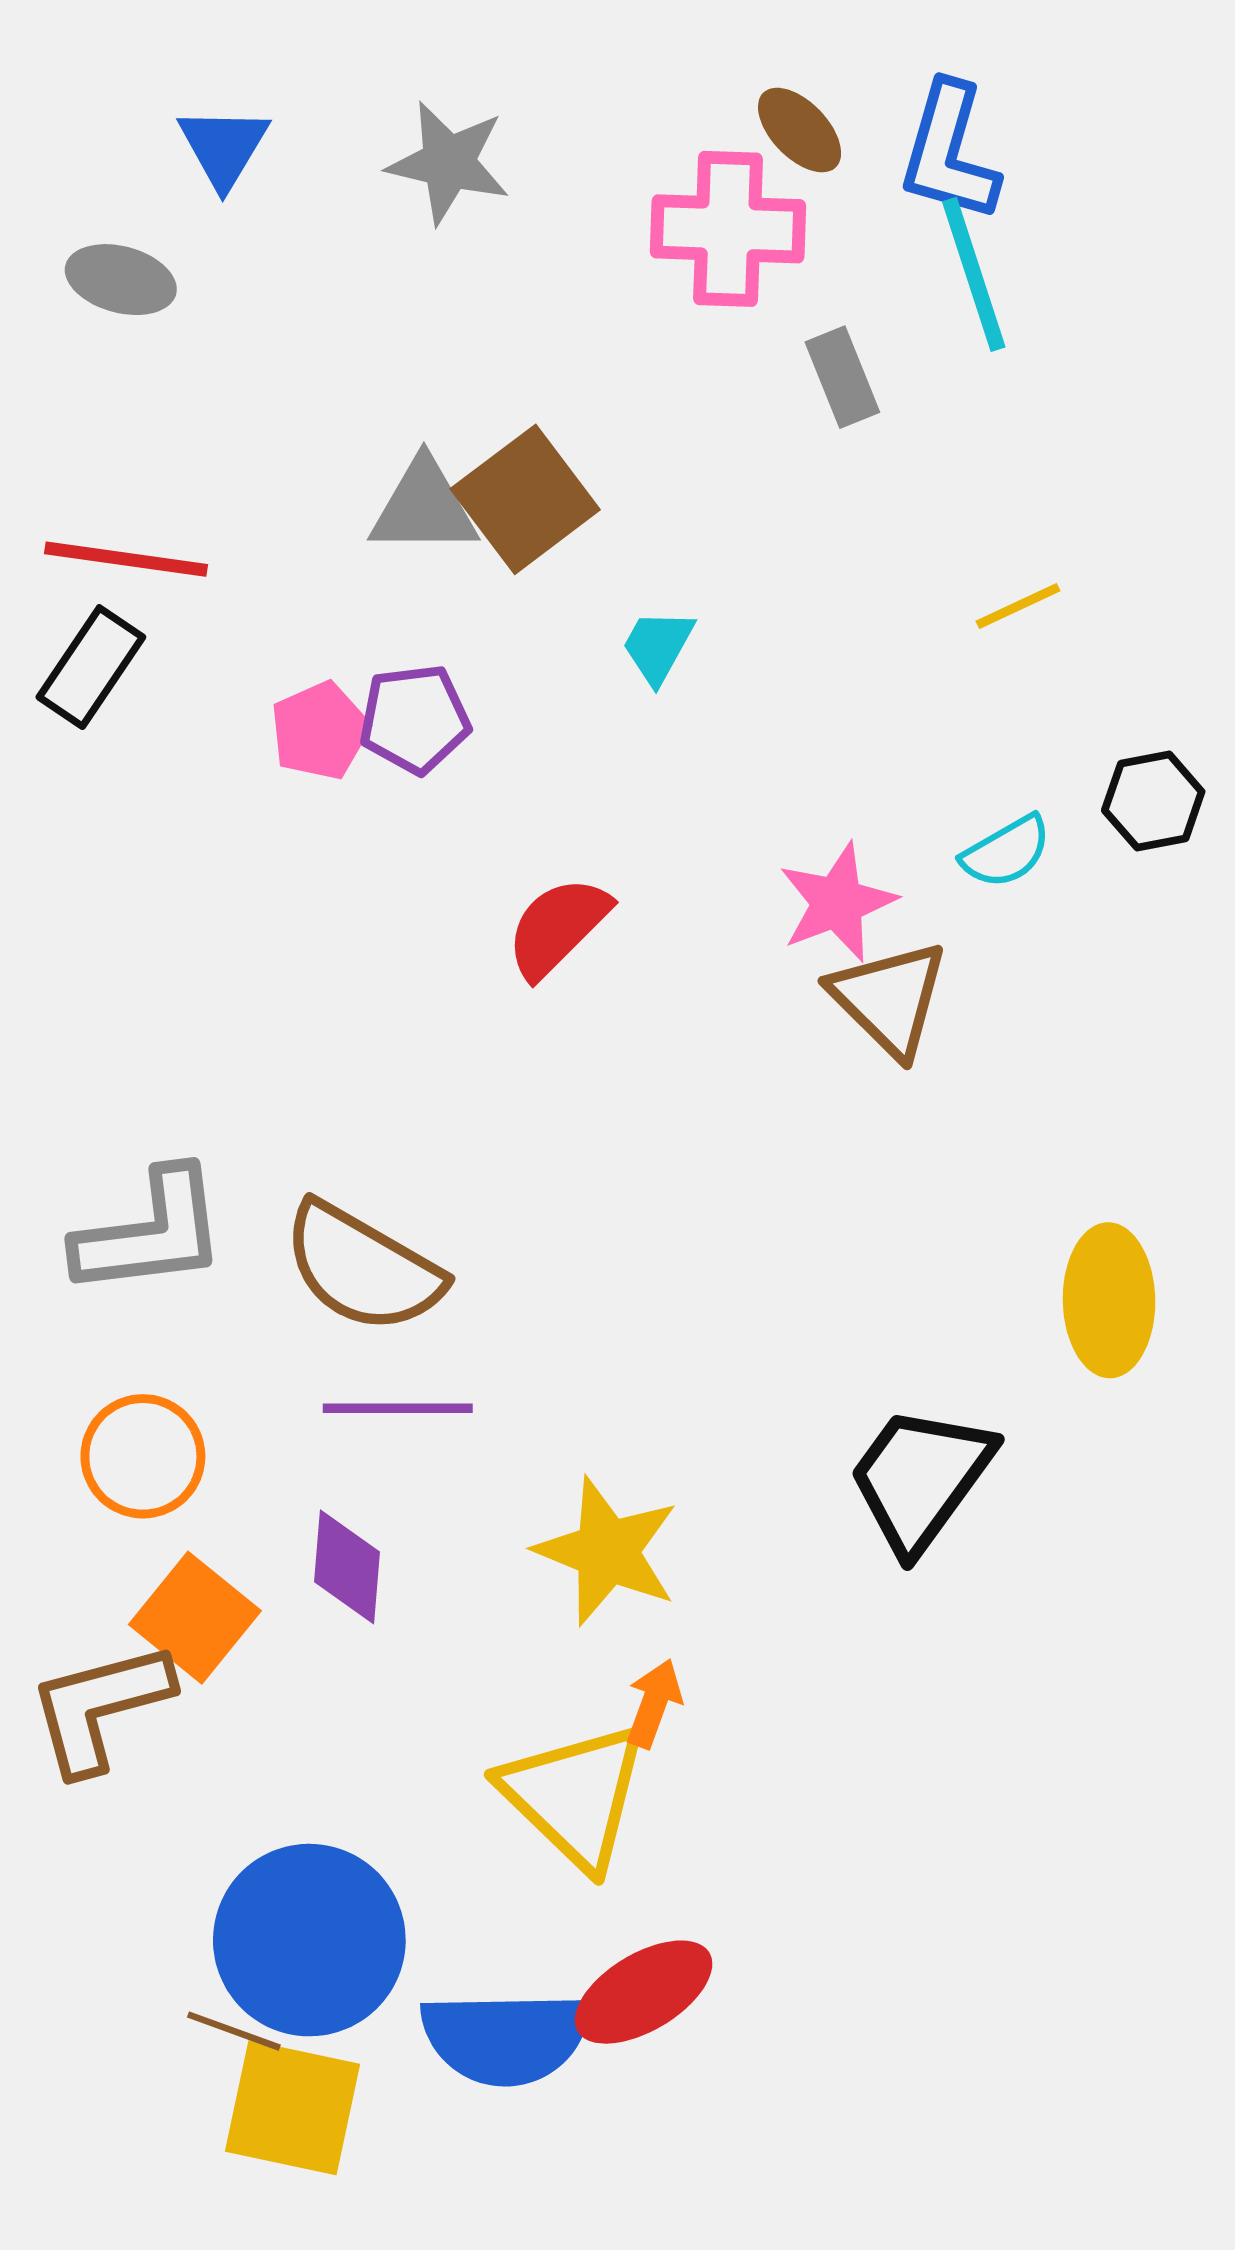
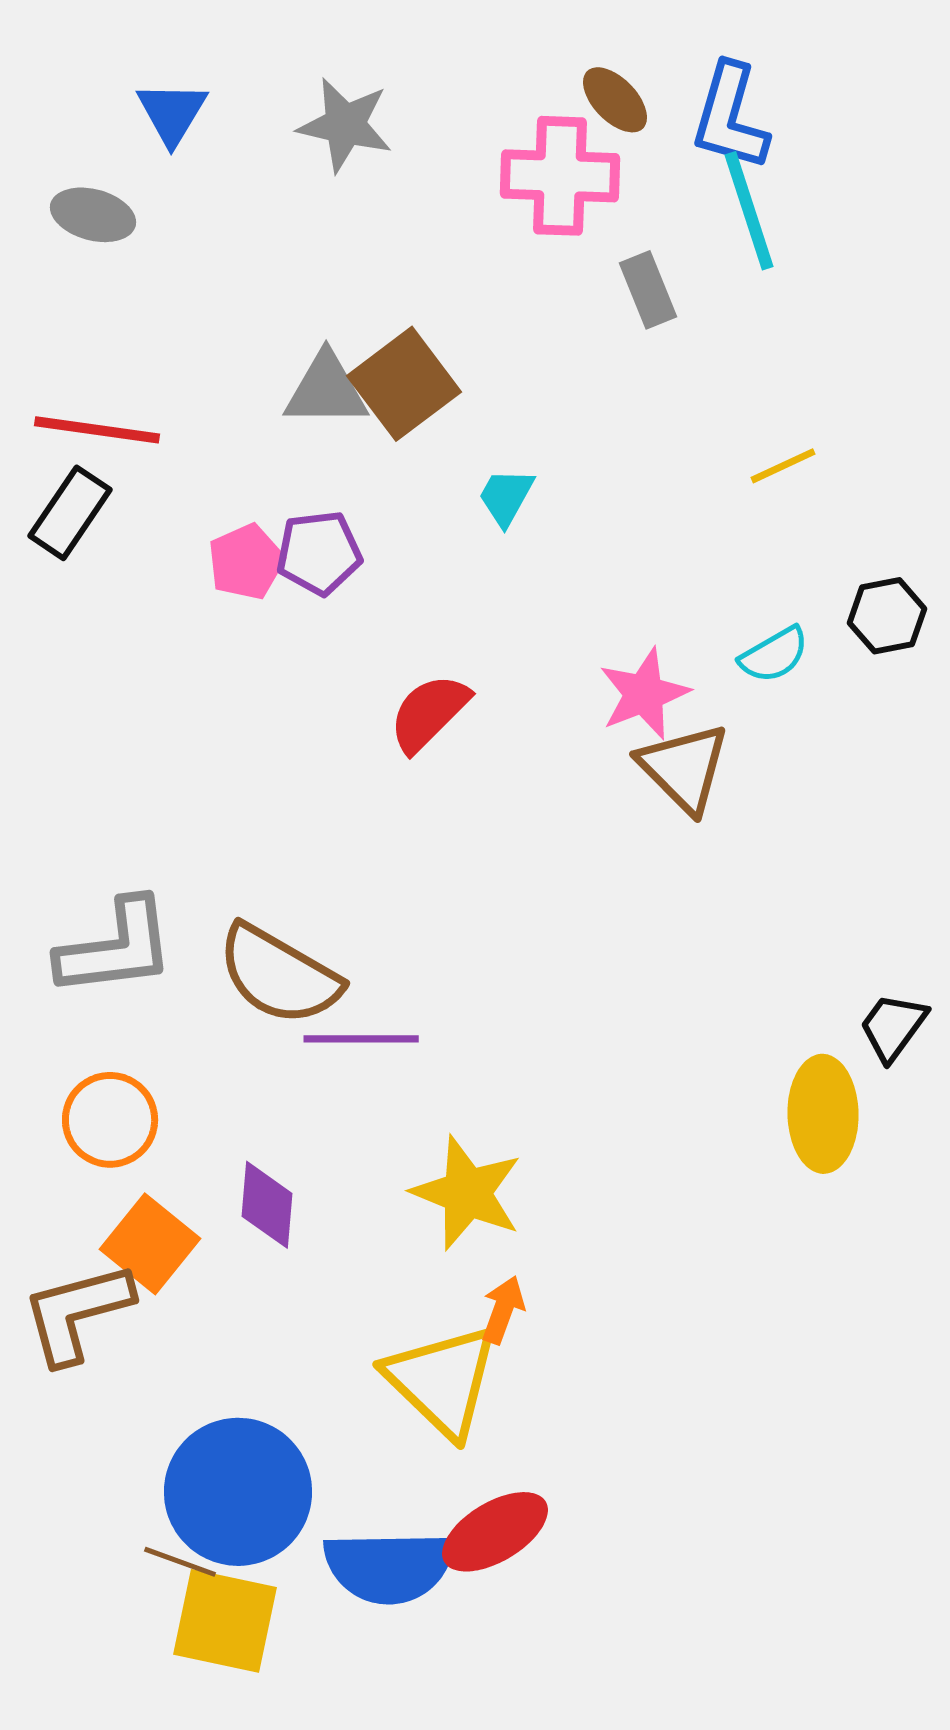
yellow ellipse: (1109, 1300) -> (823, 1114), moved
purple line: (398, 1408) -> (361, 1039), moved
black trapezoid: (920, 1478) -> (893, 1027), moved, size x0.6

